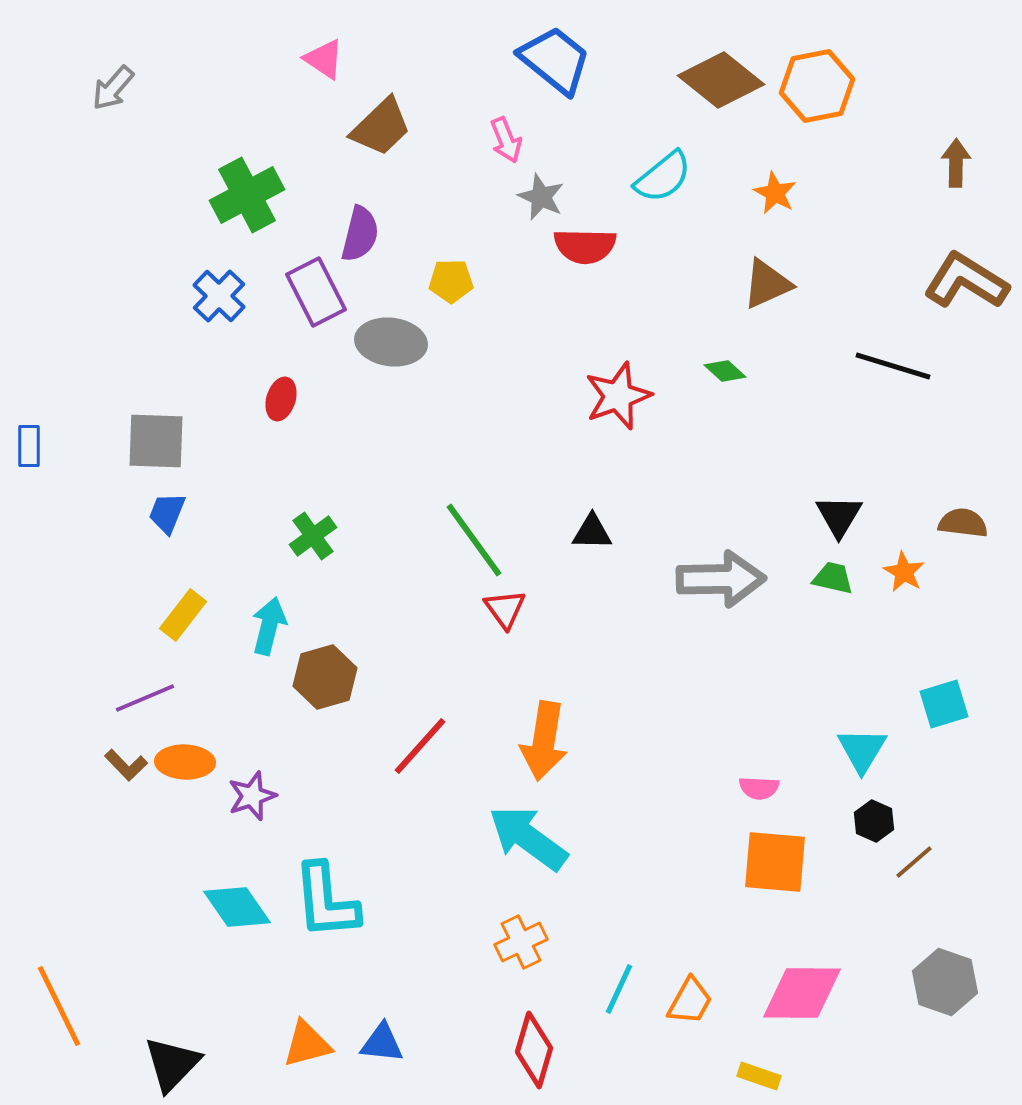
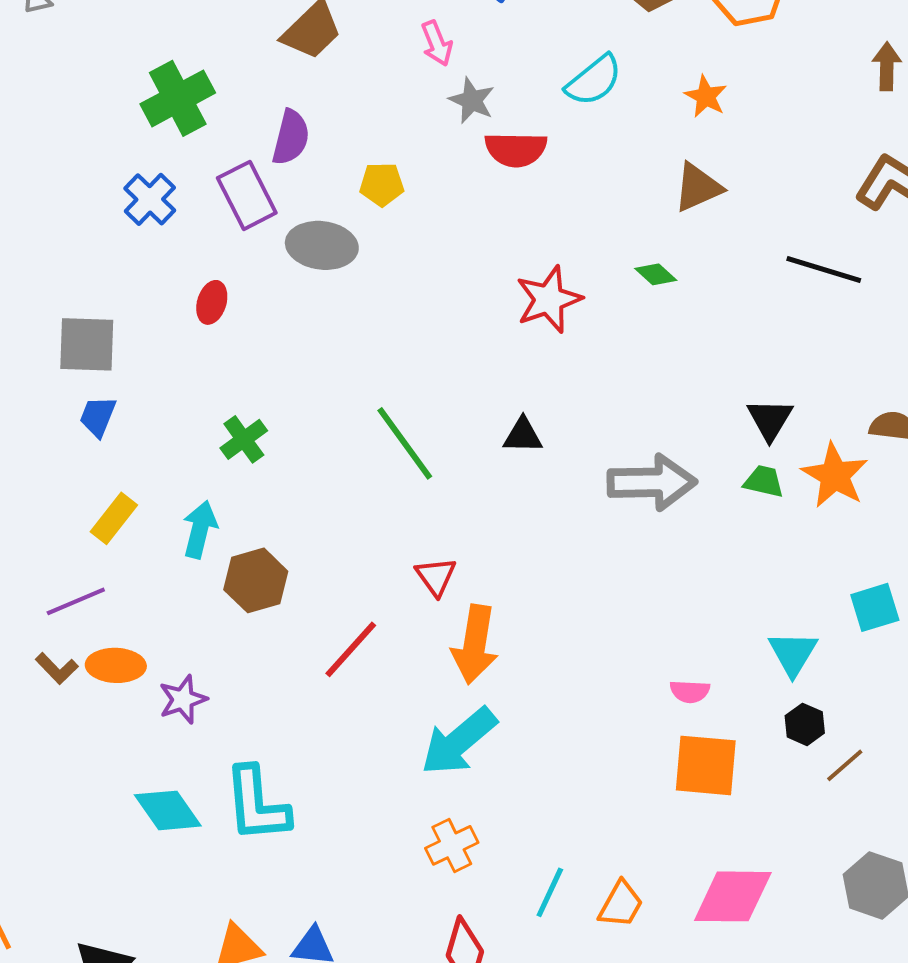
orange star: (904, 572) -> (835, 475), size x1.6
red triangle: (505, 609) -> (436, 576), moved
cyan arrow: (528, 838) -> (459, 741), turned -76

